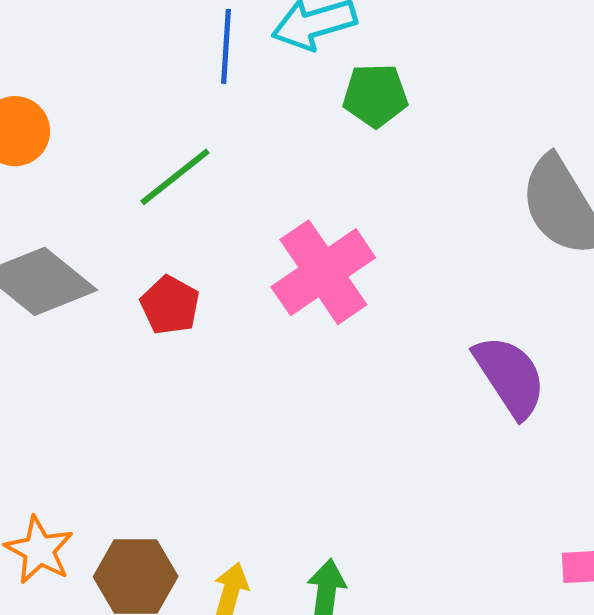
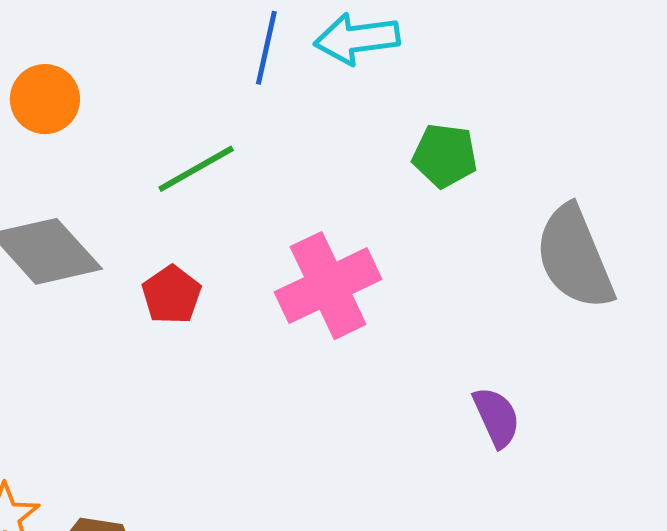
green pentagon: (375, 95) -> (445, 156), moved
purple semicircle: (510, 376) -> (496, 417), size x0.7

